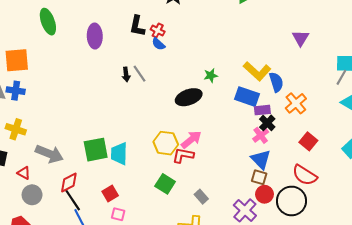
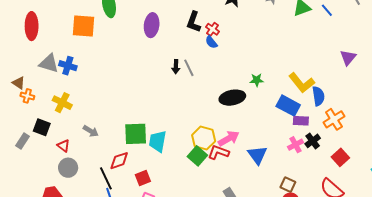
orange square: (17, 60) -> (84, 26), moved
black cross: (267, 123) -> (313, 141), moved
gray arrow: (49, 154) -> (91, 131), size x0.6
blue triangle: (261, 159) -> (257, 155), moved
red diamond: (69, 182) -> (119, 161), moved
green square: (165, 184) -> (197, 156), moved

